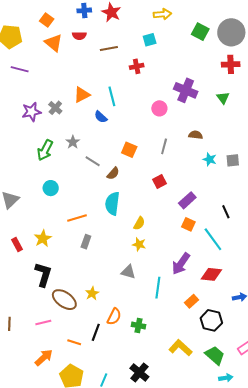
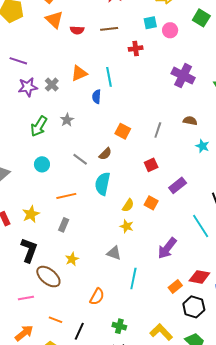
red semicircle: (79, 36) -> (77, 30), moved
purple line: (20, 69) -> (18, 61), moved
pink circle: (159, 108) -> (170, 30), moved
blue semicircle: (101, 117) -> (97, 97), turned 48
gray line: (93, 161) -> (80, 159), moved
orange square: (188, 224) -> (151, 203), moved
gray rectangle: (86, 242) -> (64, 225), moved
red diamond: (211, 274) -> (199, 277), moved
cyan line: (158, 288) -> (133, 278), moved
yellow star: (92, 293) -> (72, 259), moved
green cross: (138, 325) -> (119, 326), moved
black line: (96, 332) -> (79, 331), moved

